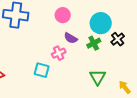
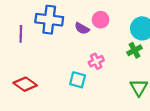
purple semicircle: (71, 38) -> (82, 28), moved

